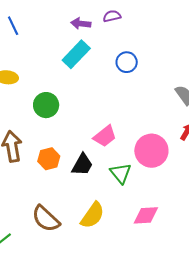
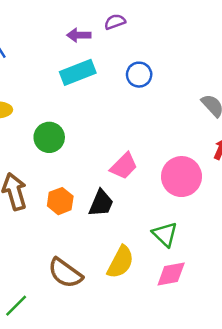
cyan rectangle: (76, 54) -> (78, 72), turned 32
green triangle: (121, 173) -> (165, 234), moved
pink diamond: (146, 215) -> (171, 274), moved

